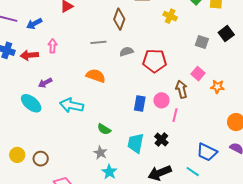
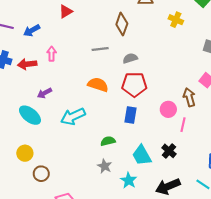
red pentagon: (155, 61) -> (134, 85), moved
blue rectangle: (140, 104) -> (130, 115), moved
cyan arrow: (72, 105) -> (73, 116), turned -35
green semicircle: (104, 129) -> (108, 141), turned 136
cyan trapezoid: (136, 143) -> (142, 155), turned -40
yellow circle: (17, 155) -> (25, 153), moved
cyan star: (109, 172) -> (129, 180), moved

